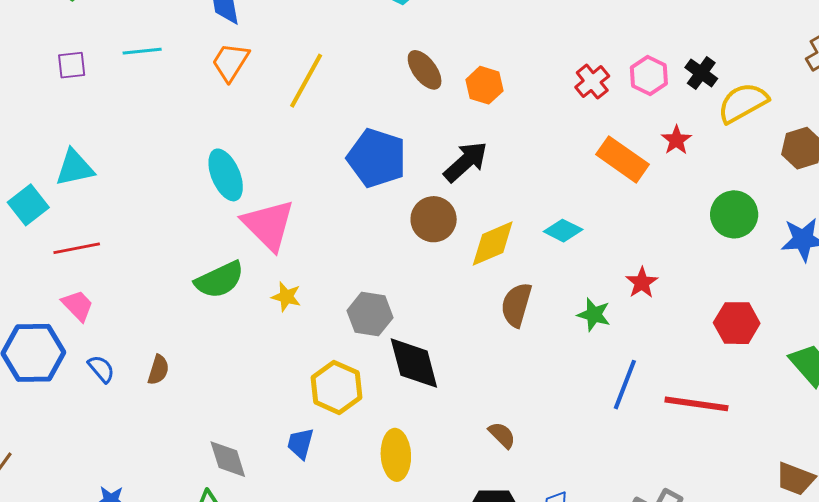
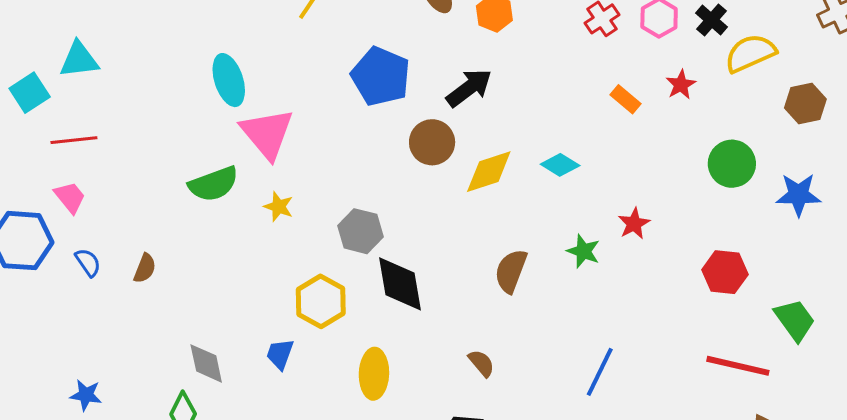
orange rectangle: (622, 159) -> (625, 99), size x0.6
brown semicircle: (516, 305) -> (511, 271), moved
blue line: (625, 385) -> (600, 372), moved
red line: (696, 404) -> (738, 366), moved

